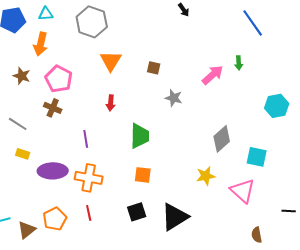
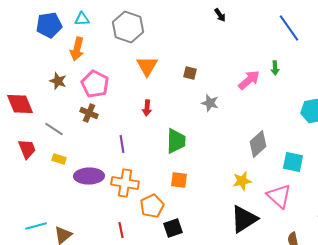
black square: (137, 212) -> (173, 228), moved
red line: (89, 213) -> (121, 230), moved
black triangle: (175, 217) -> (244, 219), moved
orange pentagon: (55, 219) -> (152, 206), moved

